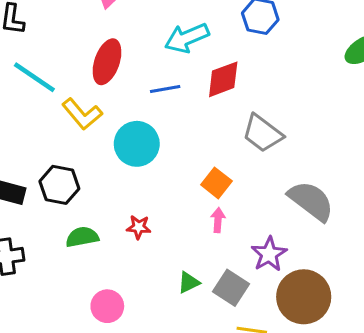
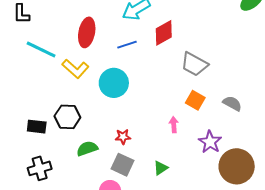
orange square: (216, 183) -> (195, 100), moved
gray semicircle: (311, 201) -> (232, 103), size x0.6
gray square: (231, 288) -> (122, 165), moved

